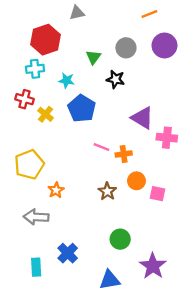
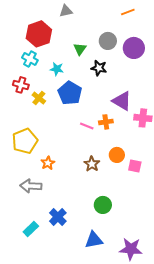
purple circle: (164, 45) -> (134, 48), moved
cyan cross: (35, 69) -> (30, 59), turned 35
orange cross: (124, 154) -> (106, 122), moved
purple star: (153, 266) -> (131, 249), moved, turned -30
cyan rectangle: (36, 267) -> (31, 229), turned 49

